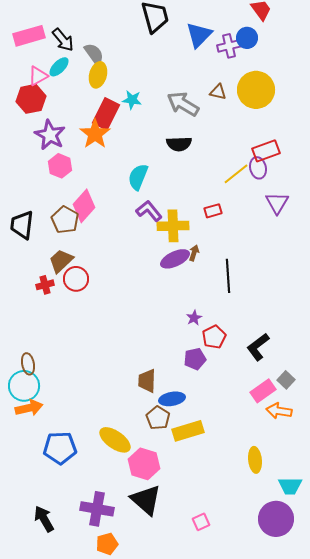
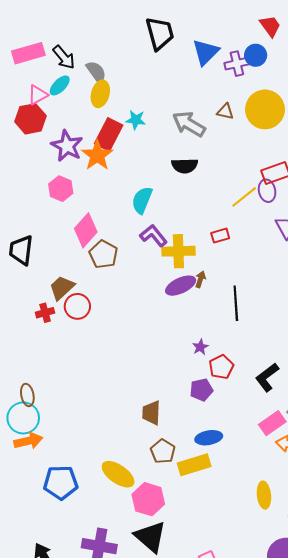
purple star: (50, 135) -> (67, 146), moved
brown pentagon: (65, 220) -> (103, 254), moved
blue ellipse: (172, 399) -> (209, 438), moved

